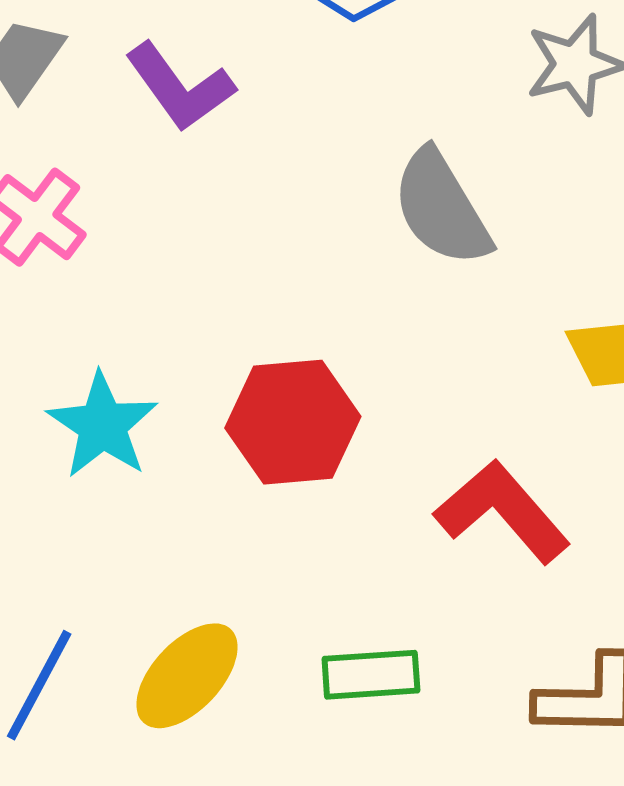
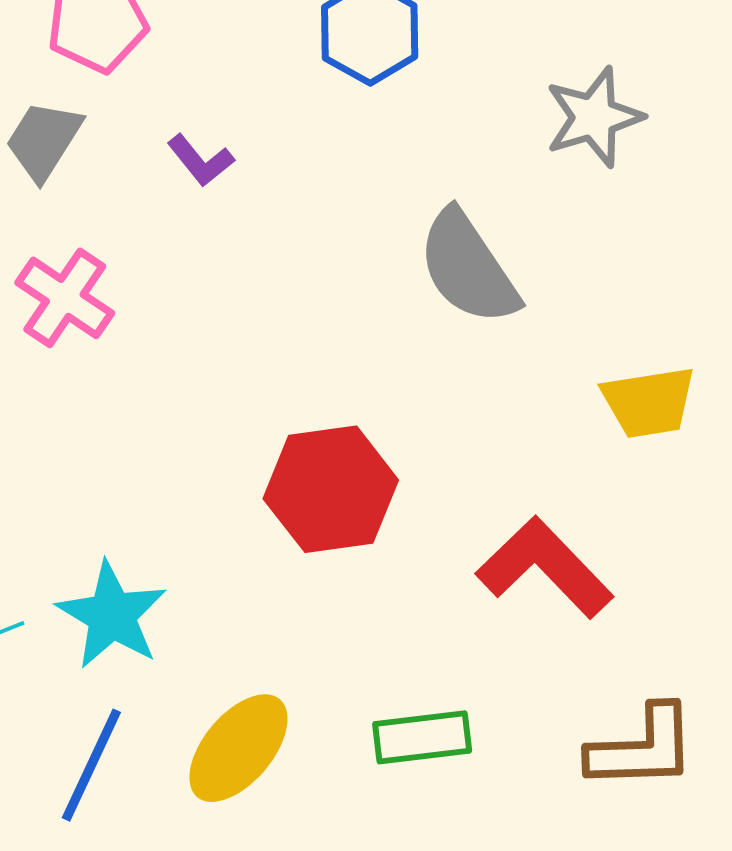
purple L-shape: (180, 87) -> (201, 160), size x0.6
cyan star: (102, 425) -> (112, 615), moved

